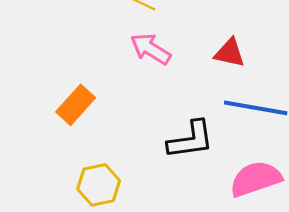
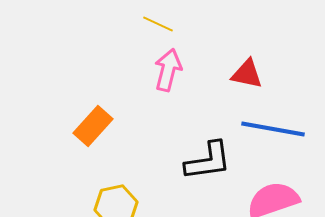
pink arrow: (151, 49) -> (168, 70), turned 72

